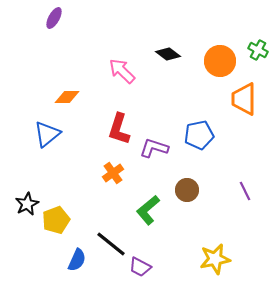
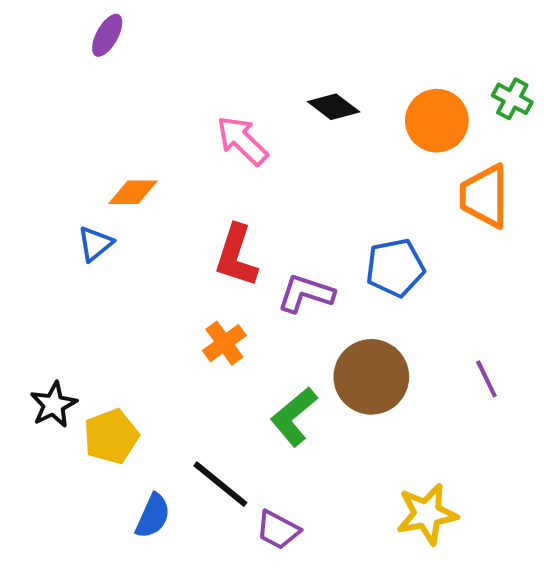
blue triangle: (47, 134) -> (95, 244), moved, size x0.7
brown circle: (187, 190) -> (371, 377), size x1.6

